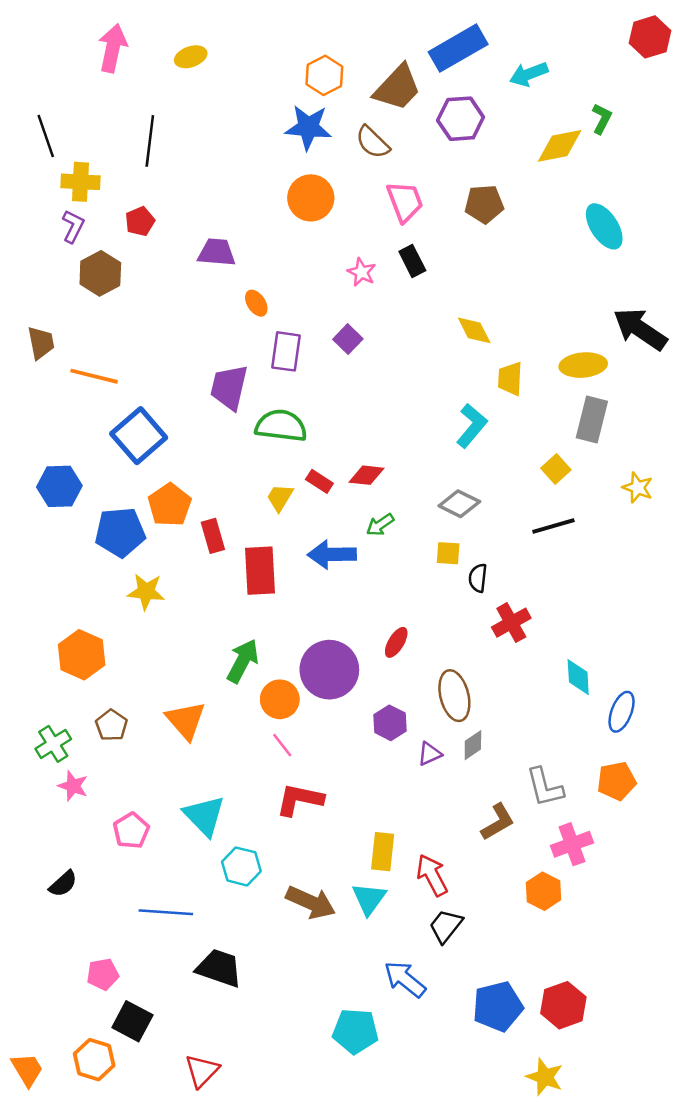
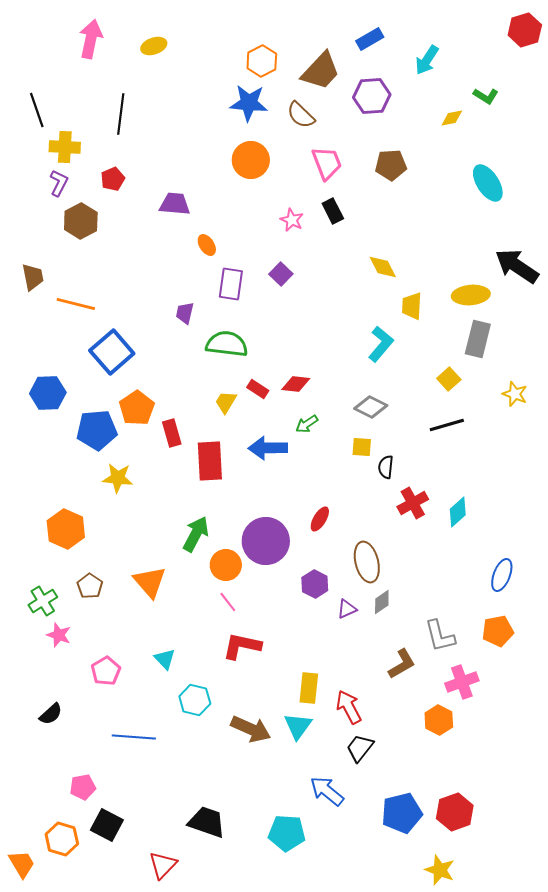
blue rectangle: (458, 48) -> (370, 39), size x0.6
cyan arrow: (529, 74) -> (427, 60), turned -36
green L-shape: (602, 119) -> (486, 96), turned 95
yellow diamond: (560, 146) -> (452, 118), size x0.6
purple trapezoid: (229, 387) -> (185, 313), size x0.6
cyan diamond: (578, 677) -> (458, 512), moved, turned 52
cyan triangle: (204, 816) -> (165, 659), size x0.6
black trapezoid: (219, 968) -> (207, 822), moved
orange hexagon: (94, 1060) -> (62, 839), moved

